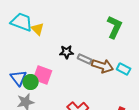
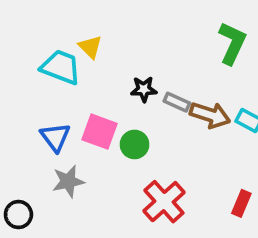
cyan trapezoid: (22, 22) -> (61, 67), moved
green circle: (31, 82) -> (135, 144), moved

